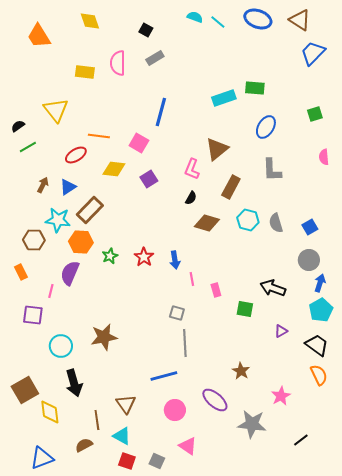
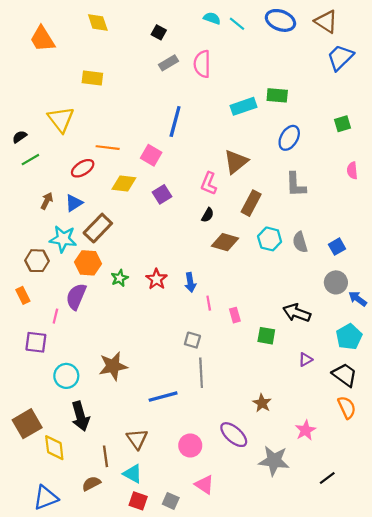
pink semicircle: (118, 63) -> (202, 64), moved
blue arrow: (320, 283) -> (358, 299), moved, turned -72
blue line: (164, 376) -> (163, 397), moved

